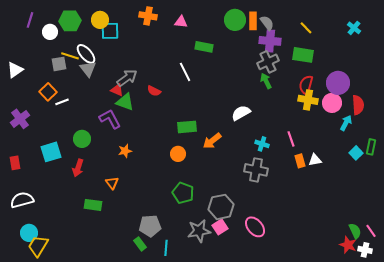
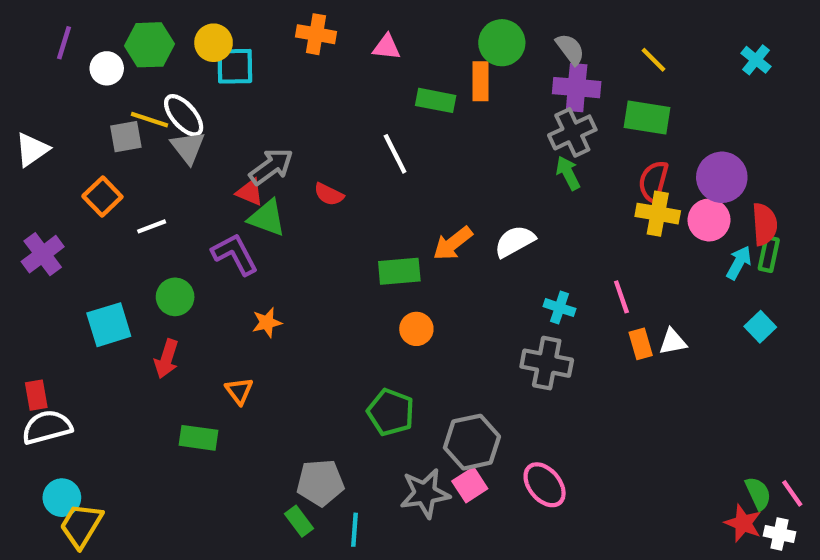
orange rectangle: (253, 21) -> (480, 81), moved
white line: (62, 102) -> (152, 226), moved
orange arrow: (212, 141) -> (453, 243), moved
green rectangle: (371, 147) -> (769, 254), moved
orange circle: (178, 154) -> (416, 329), moved
red rectangle: (15, 163) -> (36, 395), moved

